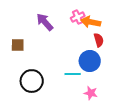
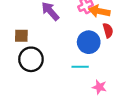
blue circle: (90, 61) -> (89, 42), moved
black circle: (32, 81) -> (31, 59), moved

